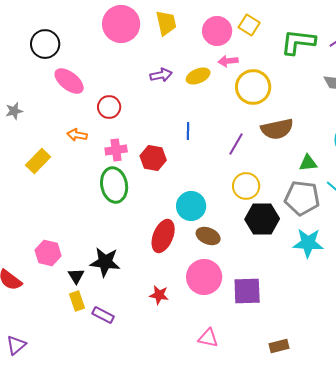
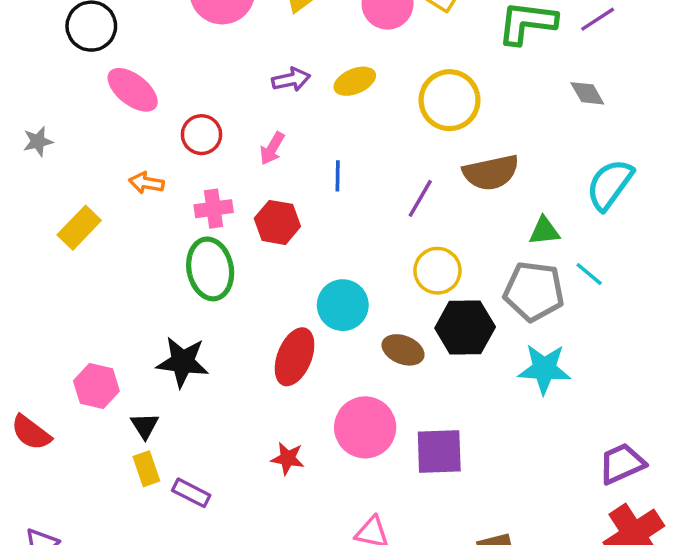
pink arrow: (228, 61) -> (272, 148), moved, turned -54
brown ellipse: (208, 236) -> (403, 350), moved
black star: (105, 262) -> (183, 362), moved

